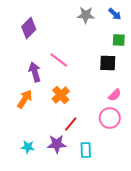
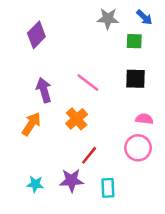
green square: (119, 40) -> (134, 41), moved
pink line: (59, 60) -> (88, 83), moved
pink semicircle: (115, 95) -> (144, 119), turned -128

